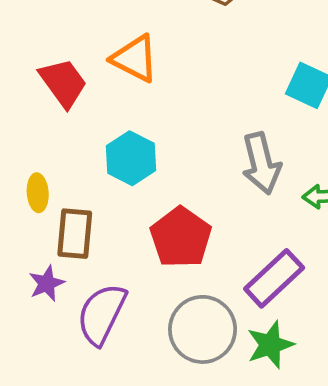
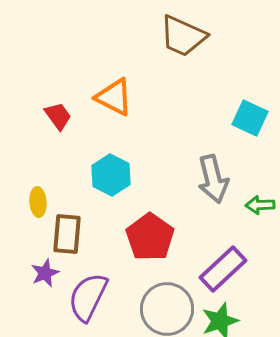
red trapezoid: (63, 83) -> (58, 116), size x0.7

